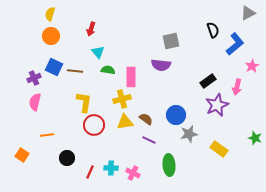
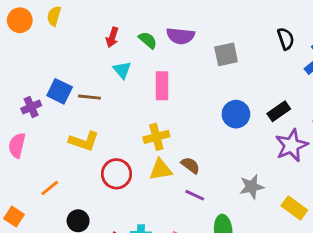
orange circle: (51, 36) -> (20, 20), moved
purple semicircle: (161, 65) -> (180, 36), moved
green semicircle: (108, 70) -> (148, 40), moved, turned 32
pink rectangle: (131, 77) -> (162, 86), moved
pink semicircle: (35, 102) -> (17, 145), moved
yellow L-shape: (84, 102) -> (84, 141), moved, turned 100
blue circle: (176, 115) -> (236, 114), moved
orange line: (47, 135) -> (50, 188), turned -32

